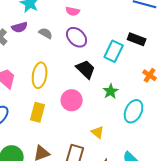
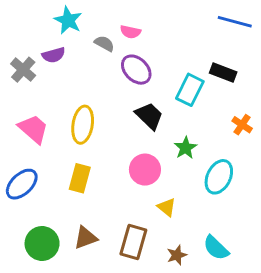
gray semicircle: (46, 33) -> (104, 43), moved
pink circle: (72, 100) -> (145, 170), moved

